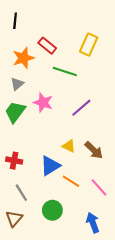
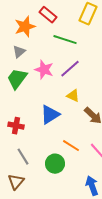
purple line: (81, 108) -> (70, 69), moved
yellow triangle: (69, 146) -> (73, 96), moved
blue triangle: (50, 166) -> (50, 115), moved
green circle: (52, 210) -> (55, 164), moved

